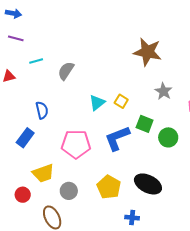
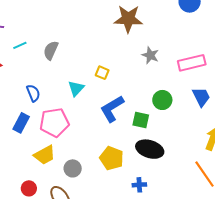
yellow square: (121, 101) -> (102, 73), moved
cyan triangle: (97, 103) -> (76, 88), moved
green square: (145, 124) -> (141, 120), moved
pink pentagon: (76, 144) -> (54, 122), moved
red circle: (23, 195) -> (29, 188), moved

